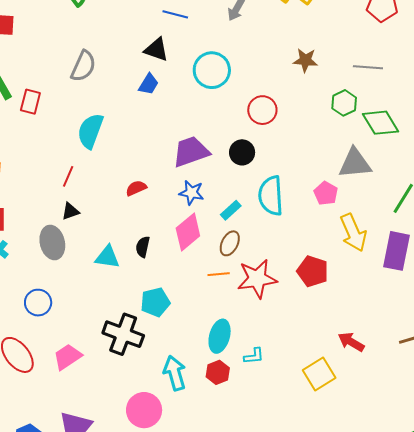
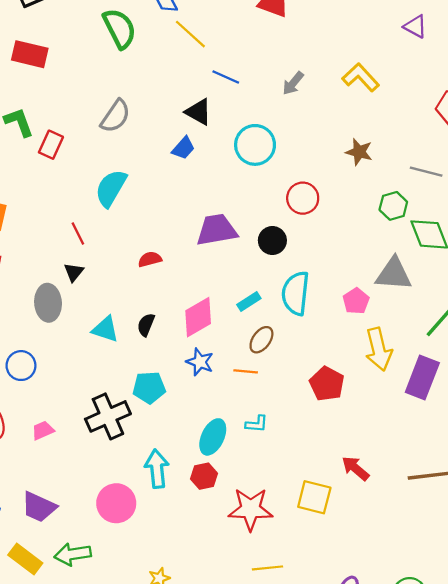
red line: (68, 176) -> (78, 234), turned -60
blue star: (191, 193) -> (200, 362), moved
black triangle: (70, 211) -> (74, 272), turned -42
brown ellipse: (230, 243) -> (261, 340), moved
orange line: (219, 274) -> (246, 371), moved
red star: (257, 279) -> (251, 509), moved
black cross: (123, 334) -> (108, 416), turned 36
cyan L-shape: (254, 356) -> (257, 424), moved
pink trapezoid: (68, 357) -> (43, 430), size x0.7
yellow square: (319, 374) -> (314, 497), turned 36

